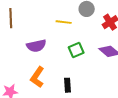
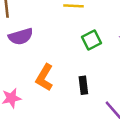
purple semicircle: (36, 46) -> (21, 37), moved

